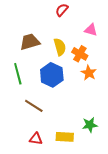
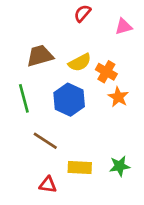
pink triangle: (91, 30) -> (124, 27), moved, turned -32
yellow semicircle: (60, 47) -> (80, 62), turned 78
yellow rectangle: (65, 137) -> (80, 167), moved

